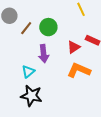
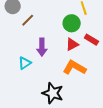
green circle: (48, 27) -> (72, 23), moved
black star: (31, 96) -> (53, 93), moved

